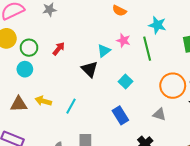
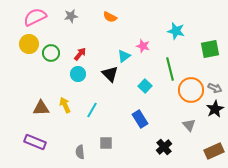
orange semicircle: (119, 11) -> (110, 17), moved
green line: (147, 49) -> (170, 69), moved
cyan circle: (25, 69) -> (78, 74), moved
yellow arrow: (43, 101) -> (65, 105), turned 49
gray triangle: (159, 114) -> (189, 125), moved, turned 32

